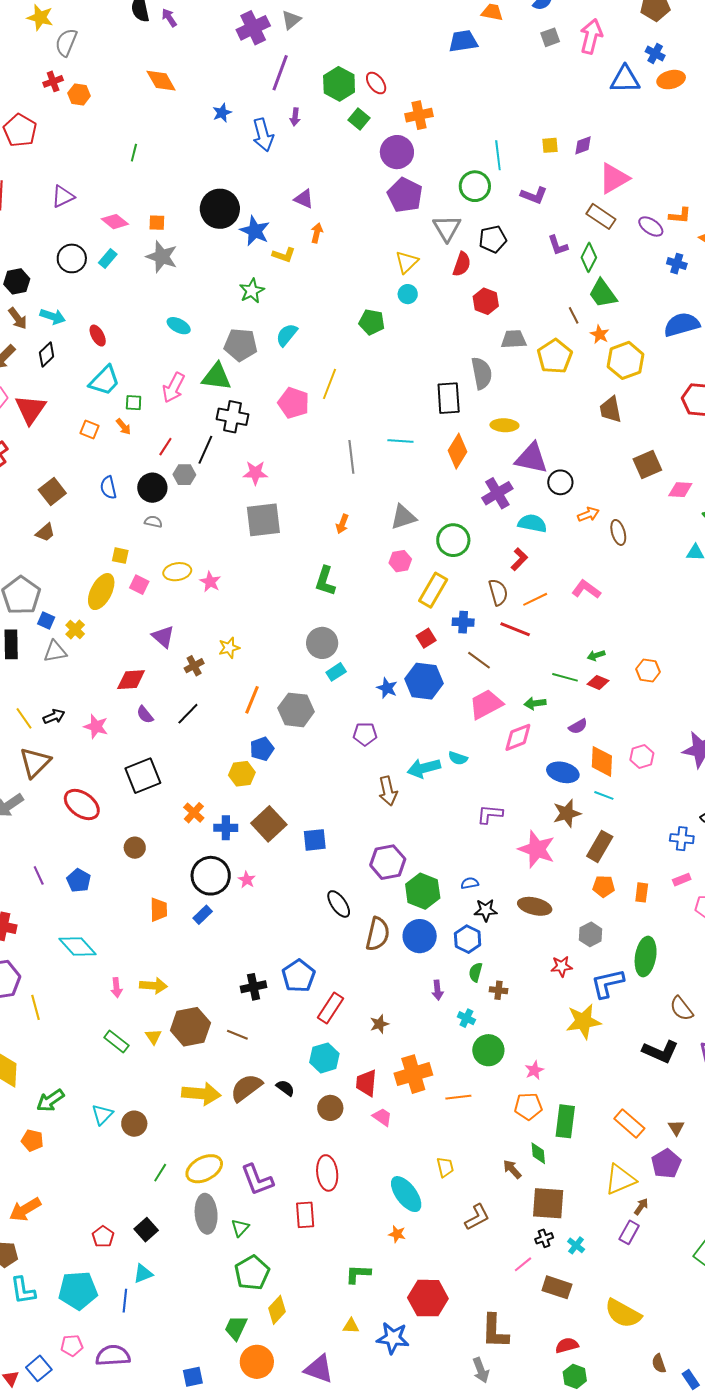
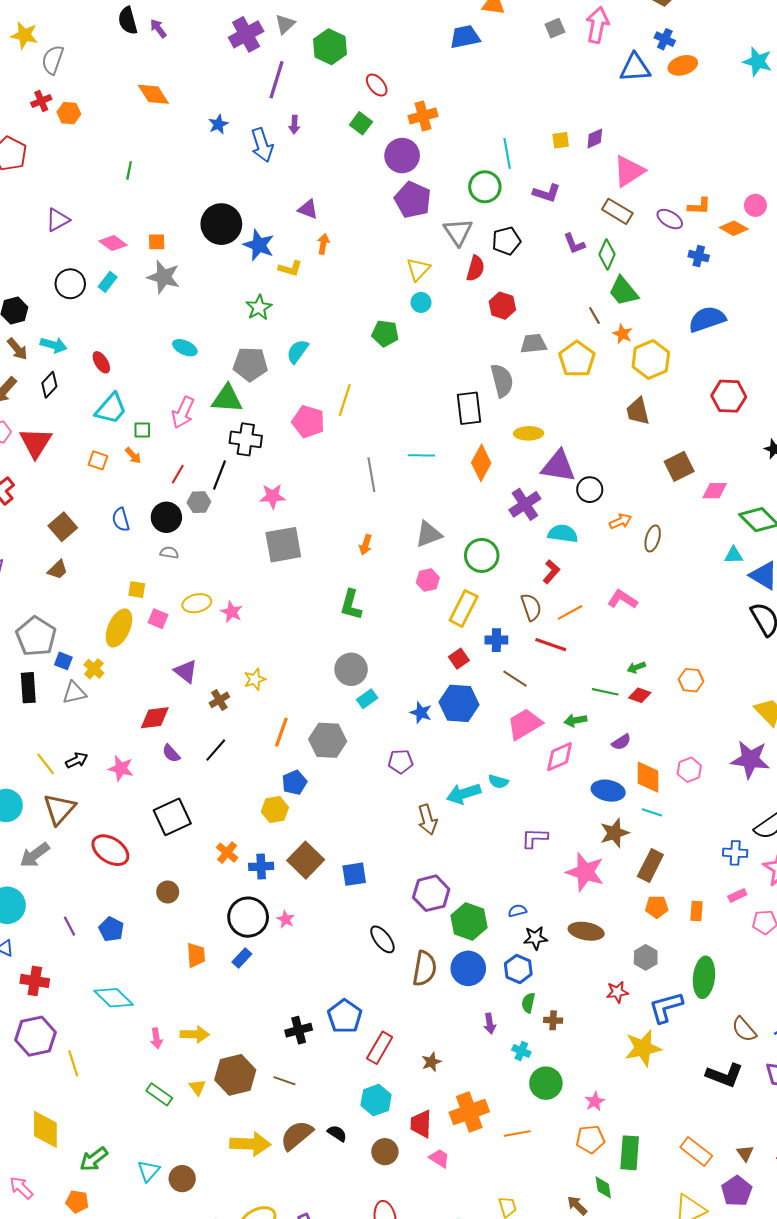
green hexagon: (339, 84) -> (330, 47), moved
brown ellipse: (618, 532) -> (653, 538), turned 35

